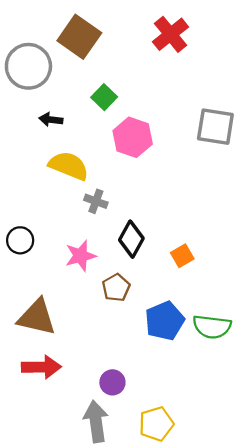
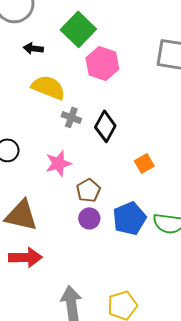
green square: (104, 97) -> (78, 29), size x1.6
black diamond: (131, 239) -> (105, 126), moved
purple circle: (112, 382) -> (89, 218), moved

